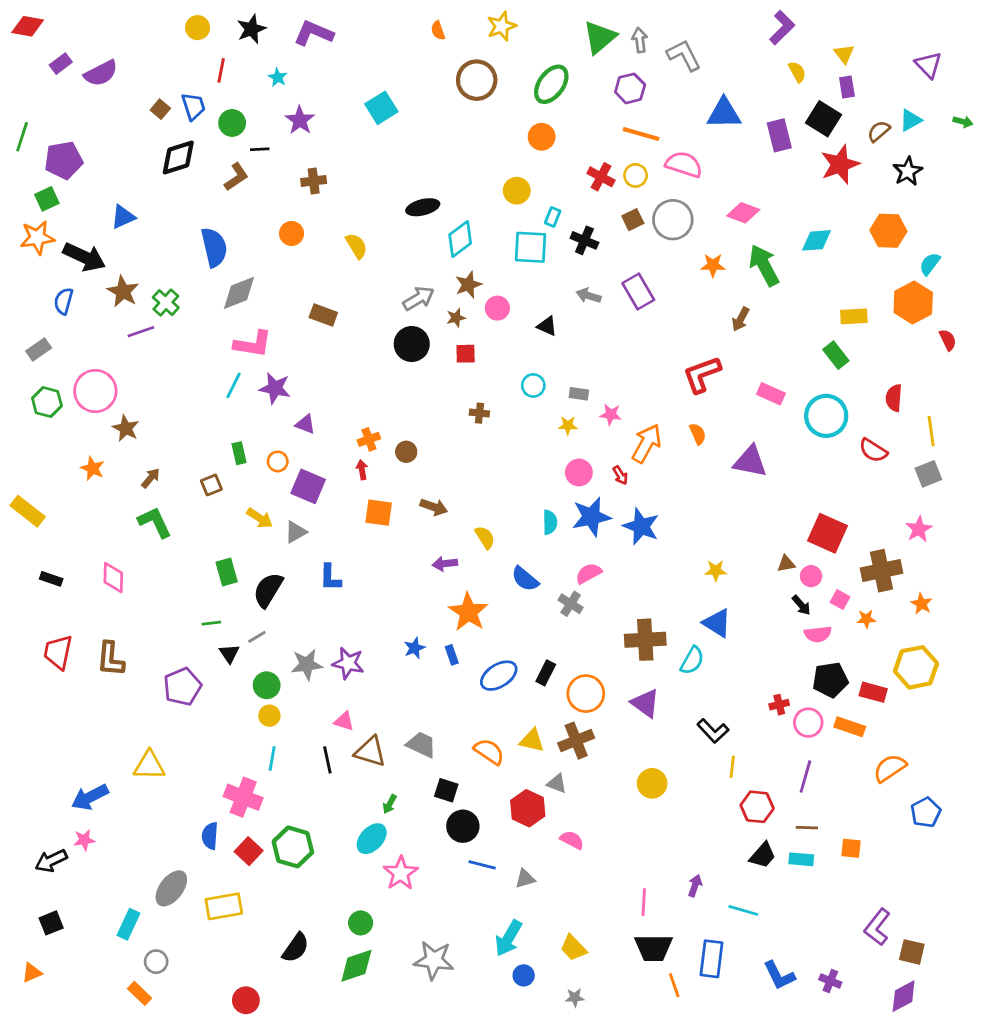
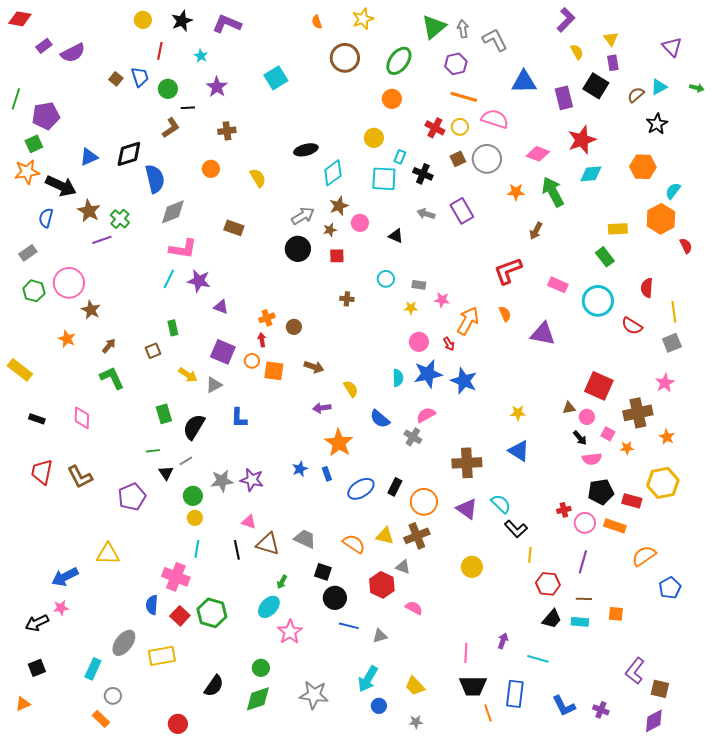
black diamond: (178, 157) -> (129, 154), moved
red star: (840, 164) -> (582, 140), moved
orange circle: (278, 461) -> (252, 361), moved
brown L-shape: (111, 659) -> (80, 477), turned -32
cyan semicircle: (692, 660) -> (501, 504), moved, turned -75

